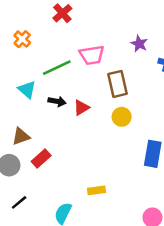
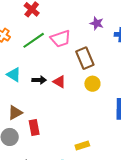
green line: (57, 68) -> (34, 40), moved
red triangle: (81, 108) -> (59, 82), turned -48
red rectangle: (41, 158) -> (34, 127), turned -49

